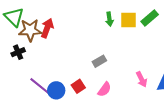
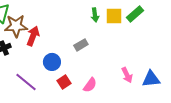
red arrow: (47, 28) -> (33, 36), moved
gray rectangle: (99, 61) -> (81, 45), moved
blue circle: (56, 90) -> (52, 62), moved

